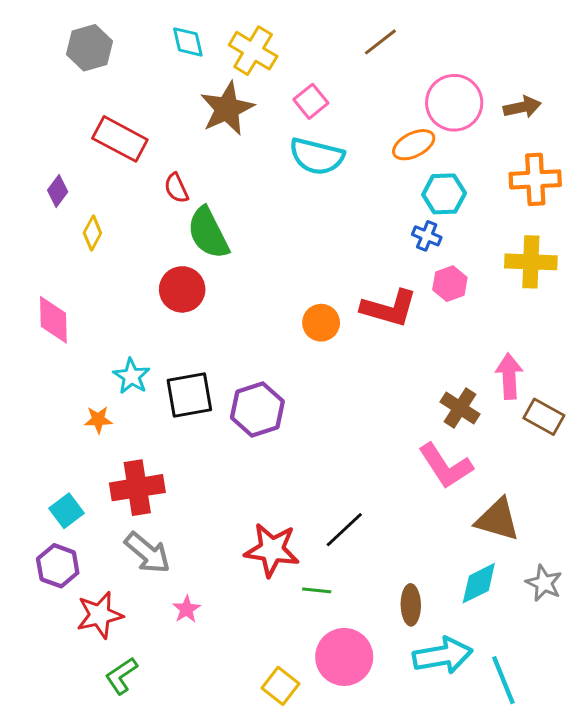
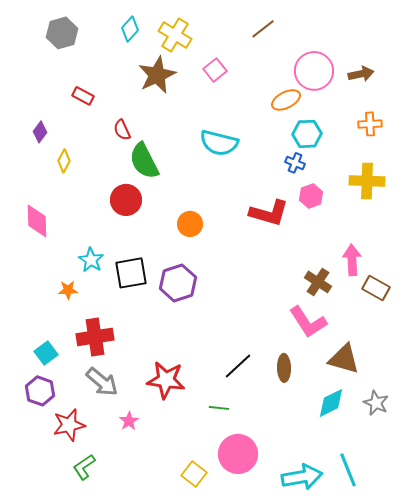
cyan diamond: (188, 42) -> (130, 29), turned 55
red rectangle: (120, 139) -> (83, 96), size x0.6
cyan semicircle: (317, 156) -> (219, 143), moved
orange cross: (535, 179) -> (370, 124), size x0.7
orange circle: (321, 323) -> (190, 224), moved
red star: (272, 550) -> (166, 380), moved
brown ellipse: (411, 605) -> (284, 368), moved
cyan arrow: (443, 655) -> (302, 477), moved

